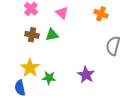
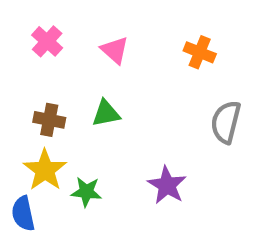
brown cross: (32, 35) -> (49, 120), moved
green triangle: (52, 35) -> (106, 113), moved

